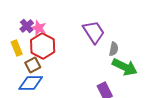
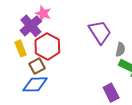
purple cross: (27, 26) -> (31, 26), size x1.5
pink star: (39, 28) -> (43, 13), moved

